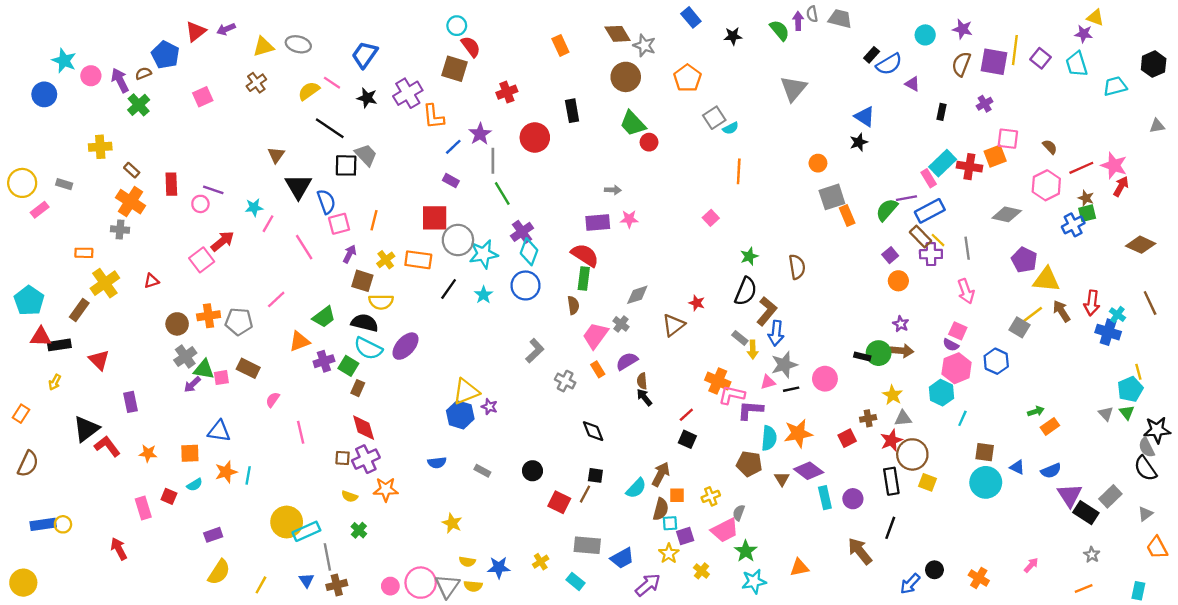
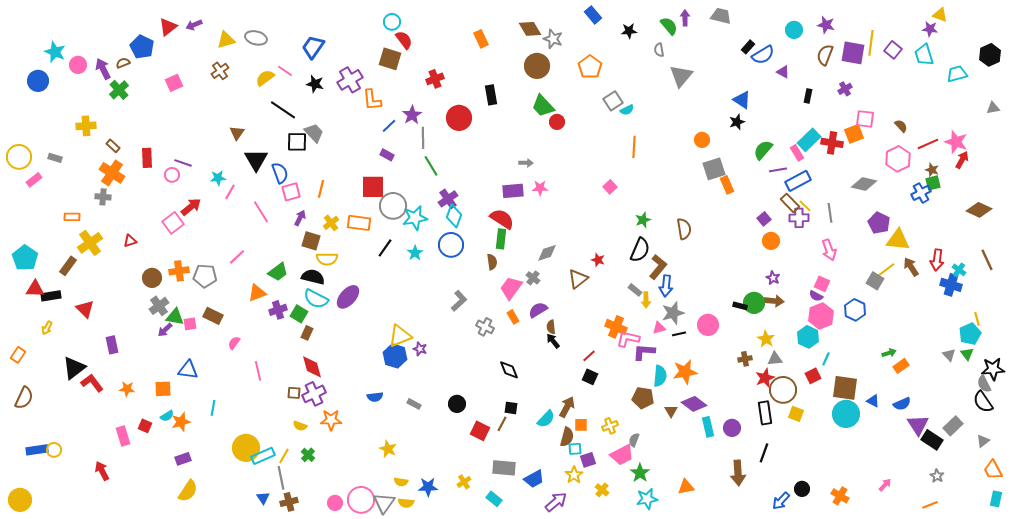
gray semicircle: (812, 14) -> (659, 50), moved
green semicircle: (887, 210) -> (763, 150), moved
red square: (847, 438) -> (813, 376), moved
brown square: (985, 452) -> (845, 388), size x1.5
orange star: (226, 472) -> (181, 422), moved
brown arrow: (860, 551) -> (738, 473), turned -145
yellow line: (261, 585) -> (284, 456), moved
cyan rectangle: (1138, 591) -> (996, 499), moved

